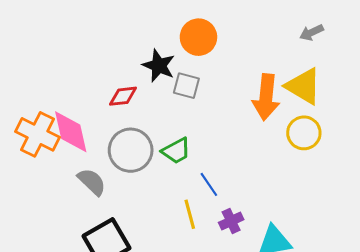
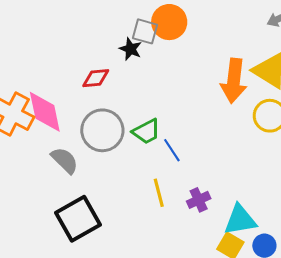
black star: (159, 66) -> (131, 49), size x0.7
gray square: (186, 86) -> (145, 31), moved
blue line: (209, 184) -> (172, 150), moved

